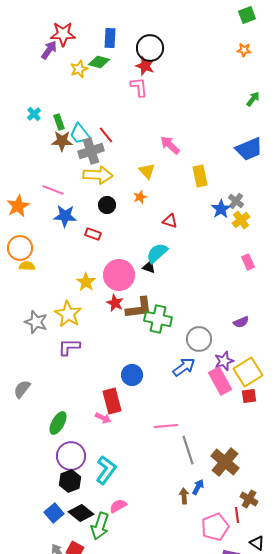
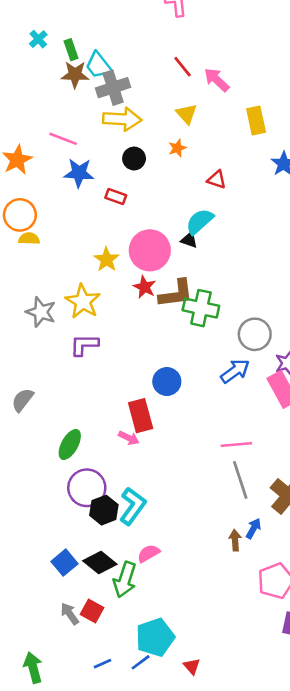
red line: (106, 135) -> (183, 67), moved
pink line: (166, 426) -> (236, 444), moved
black hexagon: (70, 481) -> (104, 510), moved

